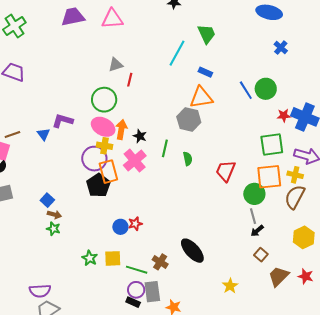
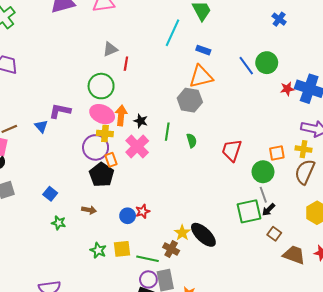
green square: (272, 144) -> (249, 211), moved
orange rectangle: (108, 172) -> (111, 160), size x0.6
orange square: (269, 177) -> (277, 153), size x0.6
brown arrow: (54, 215) -> (89, 210), moved
brown trapezoid: (279, 276) -> (294, 255), turned 70
yellow star: (230, 286) -> (182, 233), moved

